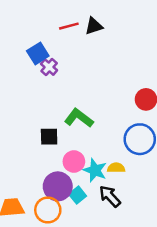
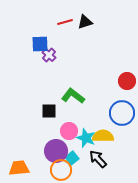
blue square: (38, 53) -> (40, 44), turned 30
yellow semicircle: (116, 168) -> (103, 136), size x1.5
orange circle: (48, 210) -> (61, 170), moved

